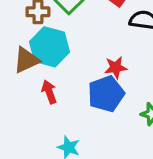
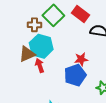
red arrow: (49, 92) -> (40, 66), moved

